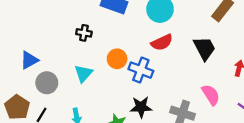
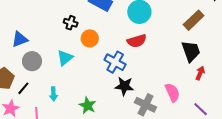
black trapezoid: (204, 48) -> (191, 51), moved
orange circle: (117, 59) -> (90, 38), moved
black star: (141, 107) -> (124, 86), moved

